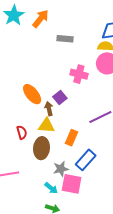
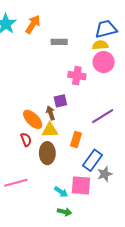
orange ellipse: (32, 94) -> (33, 119), moved
purple square: (60, 98) -> (60, 101), turned 32
gray star: (61, 169) -> (105, 174), moved

